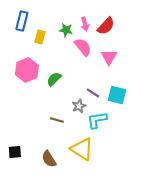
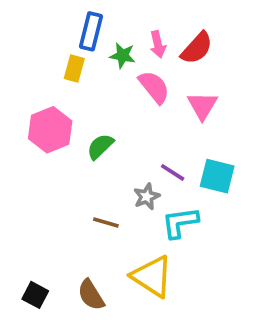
blue rectangle: (22, 21) -> (91, 31), moved
black square: (15, 152) -> (35, 295), moved, turned 32

